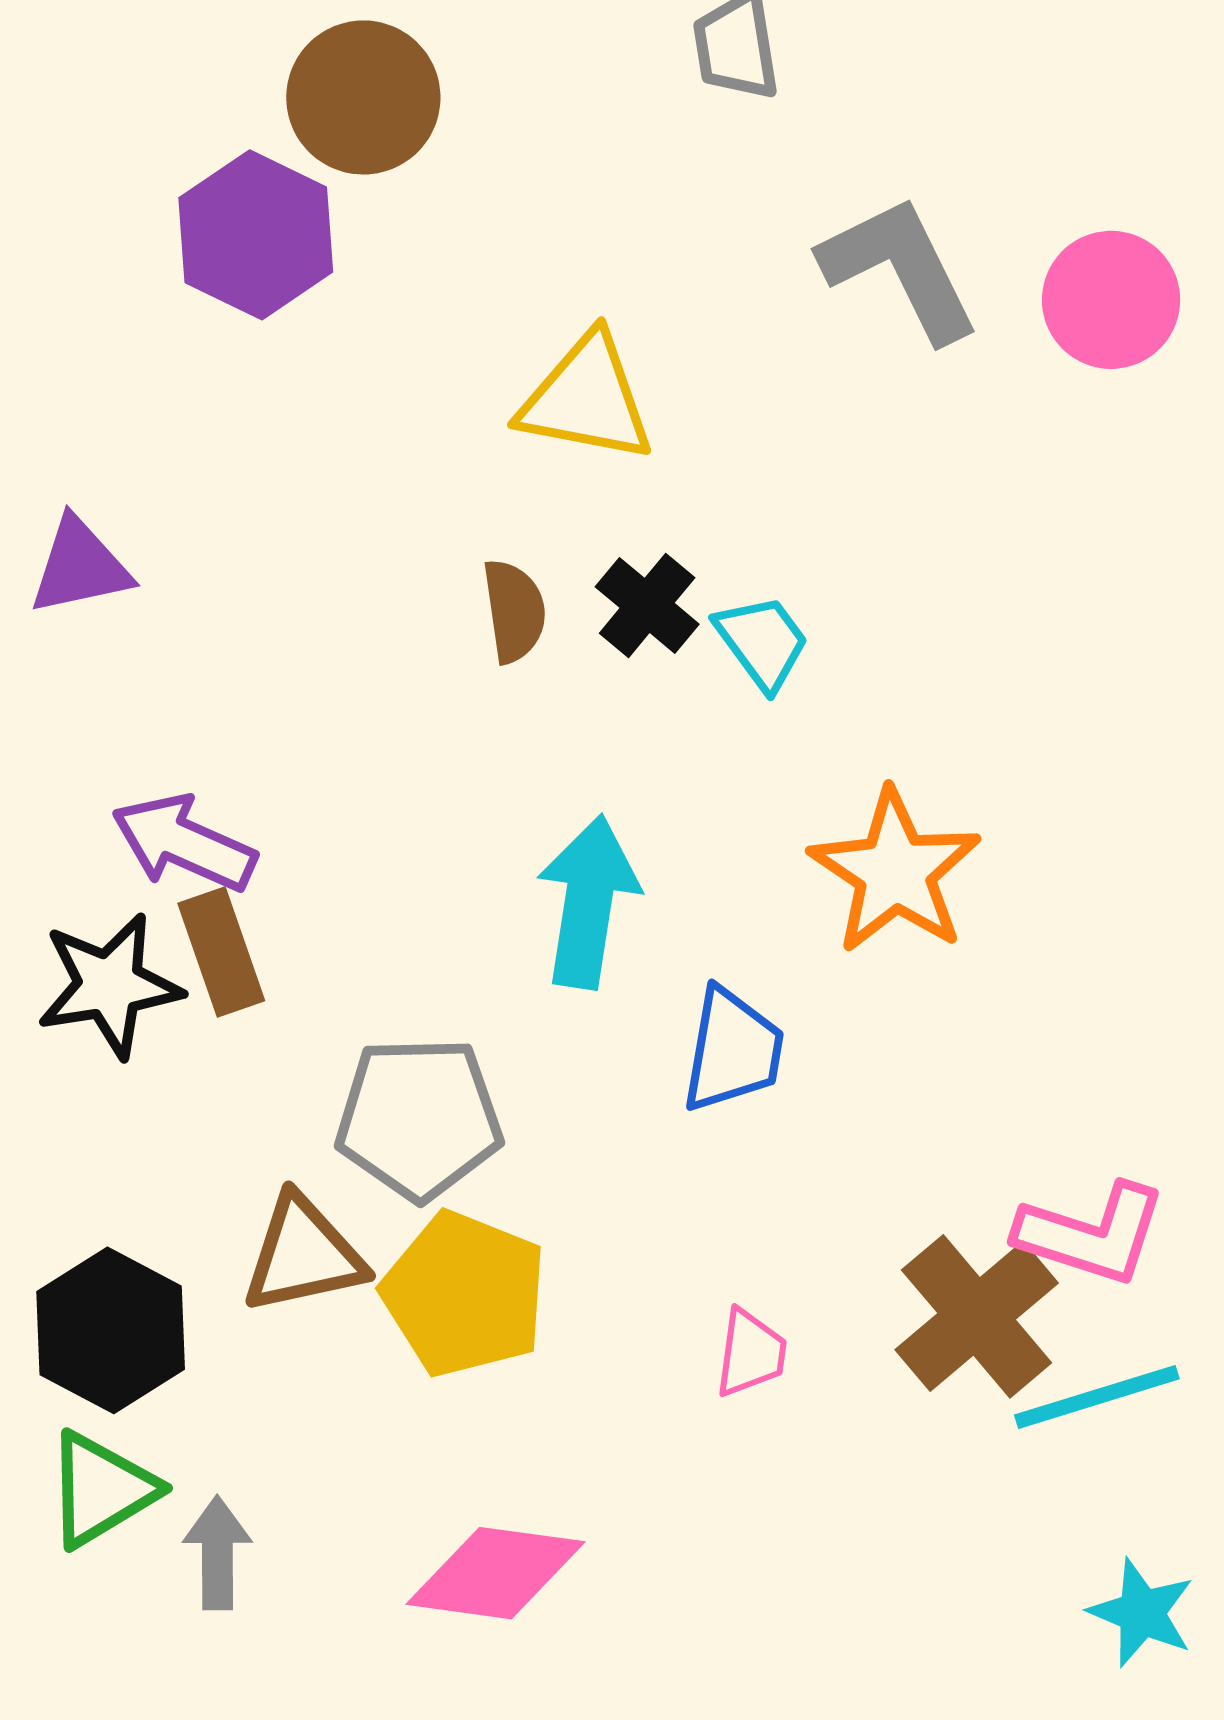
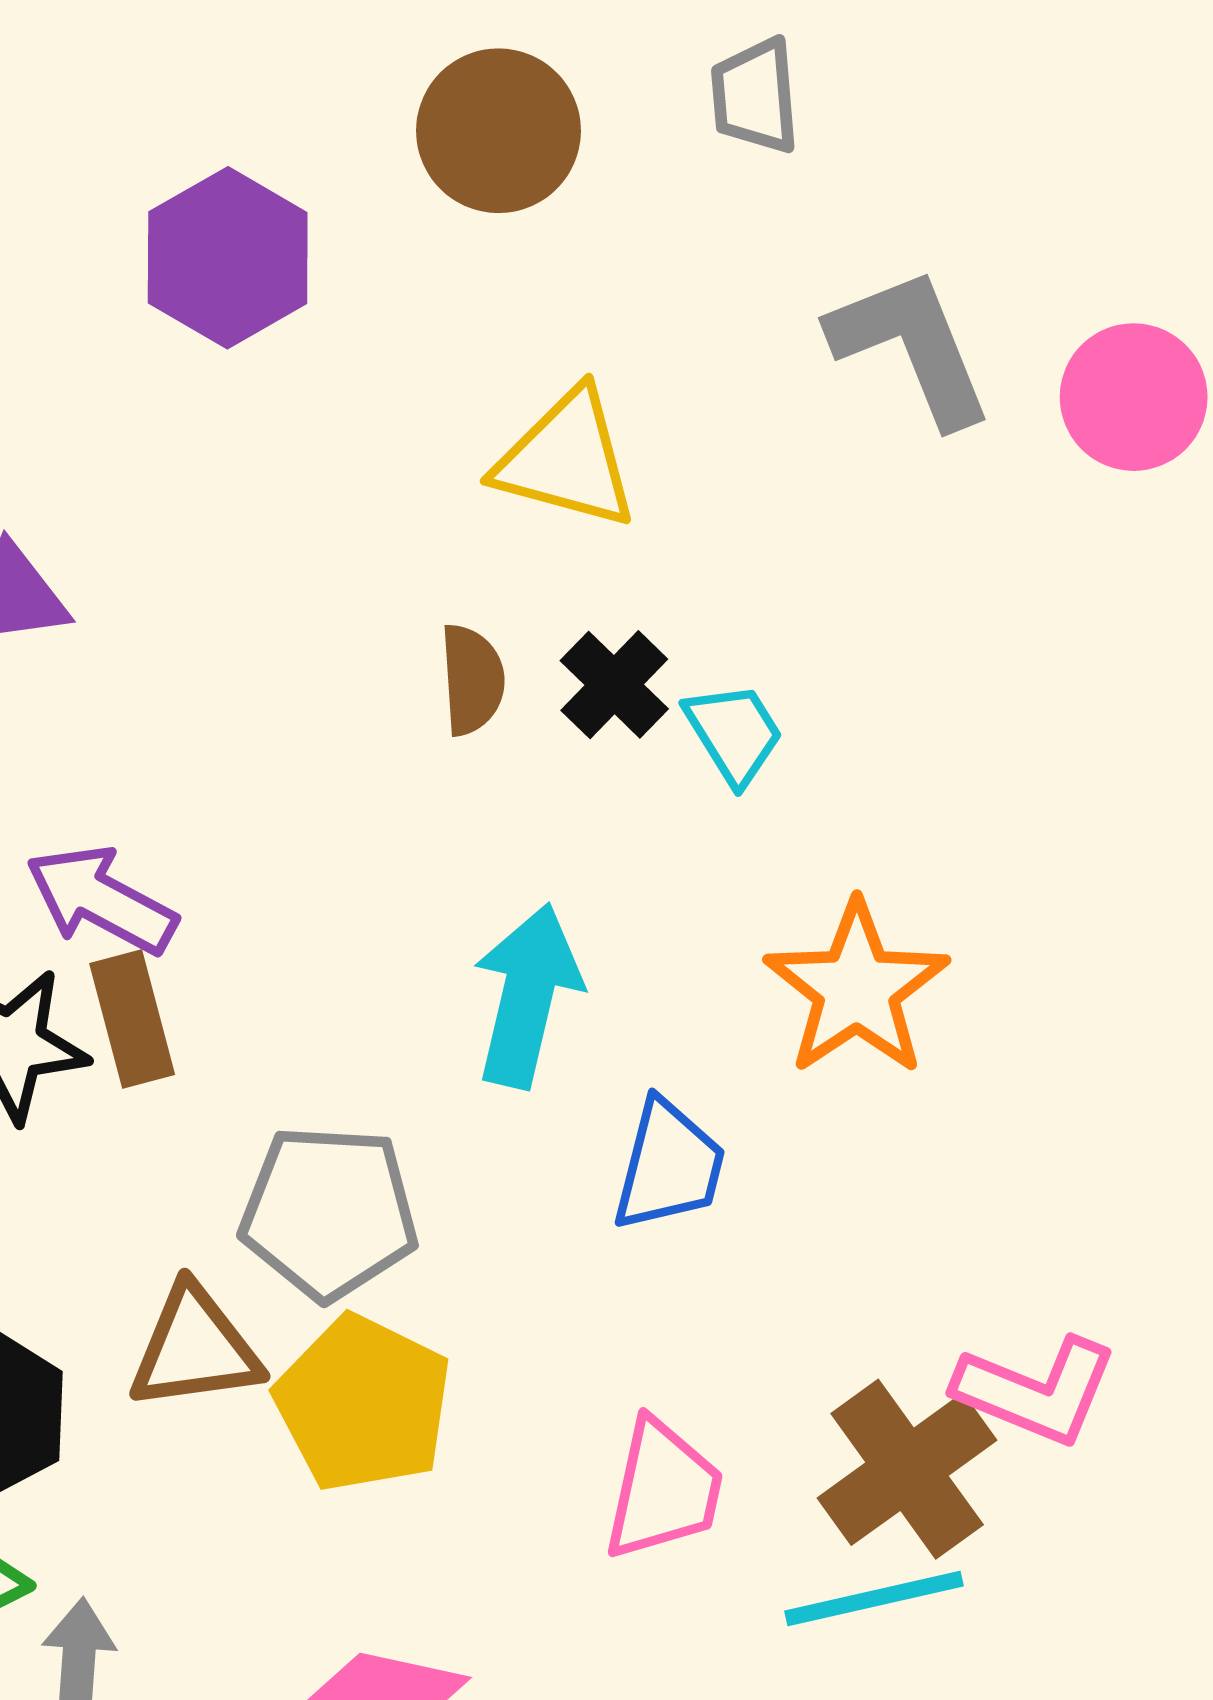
brown circle: (363, 97) -> (498, 131), moved
pink trapezoid: (751, 1353) -> (663, 1490), size x1.5
cyan line: (1097, 1397) -> (874, 1599), moved

